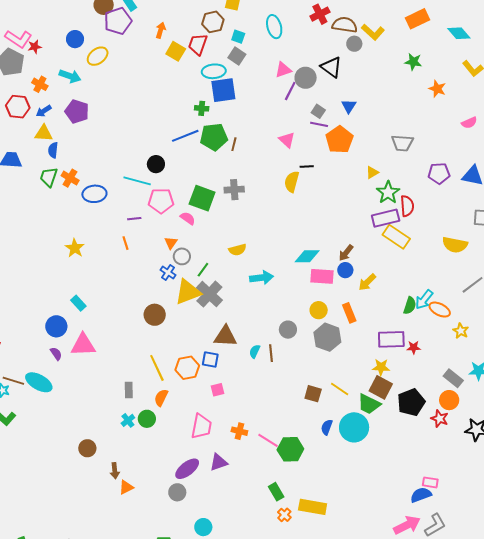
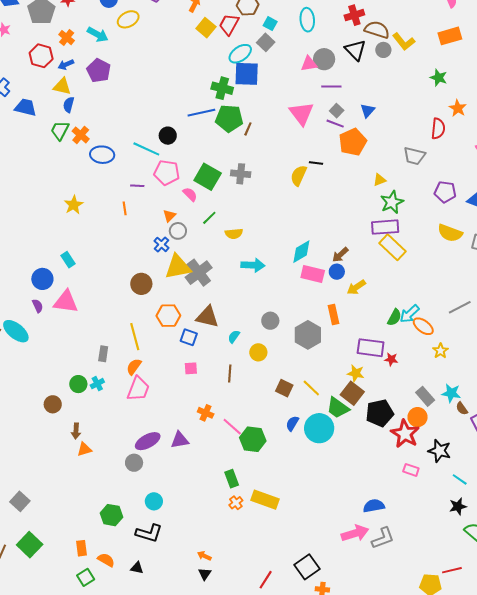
black triangle: (331, 67) -> (355, 50), moved
cyan ellipse: (214, 71) -> (240, 54), turned -40
gray circle: (306, 78) -> (324, 59), moved
purple line: (290, 91) -> (331, 86), moved, turned 54
green cross: (202, 108) -> (222, 88), size x1.5
pink triangle: (287, 140) -> (301, 114), moved, size x1.5
red semicircle: (407, 206) -> (438, 129), moved
yellow semicircle: (455, 245) -> (450, 233), moved
cyan diamond: (307, 256) -> (301, 252), turned -40
green line: (203, 270) -> (209, 218), moved
yellow circle: (319, 310) -> (258, 352), moved
brown line: (271, 353) -> (230, 374), moved
orange hexagon: (187, 368) -> (168, 316), moved
green circle: (147, 419) -> (78, 384), moved
red star: (440, 419) -> (405, 434), size x1.6
pink trapezoid: (201, 426) -> (138, 389), moved
pink rectangle: (430, 482) -> (411, 470), moved

